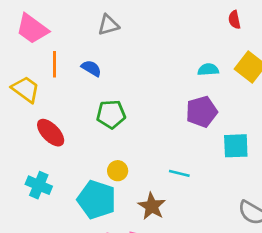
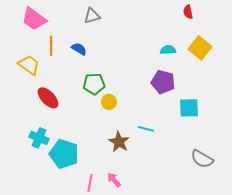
purple pentagon: (202, 112) -> (163, 82), turned 30
yellow circle: (118, 171) -> (109, 102), moved
cyan pentagon: (97, 200) -> (64, 154), moved
brown star: (152, 206) -> (119, 142), moved

